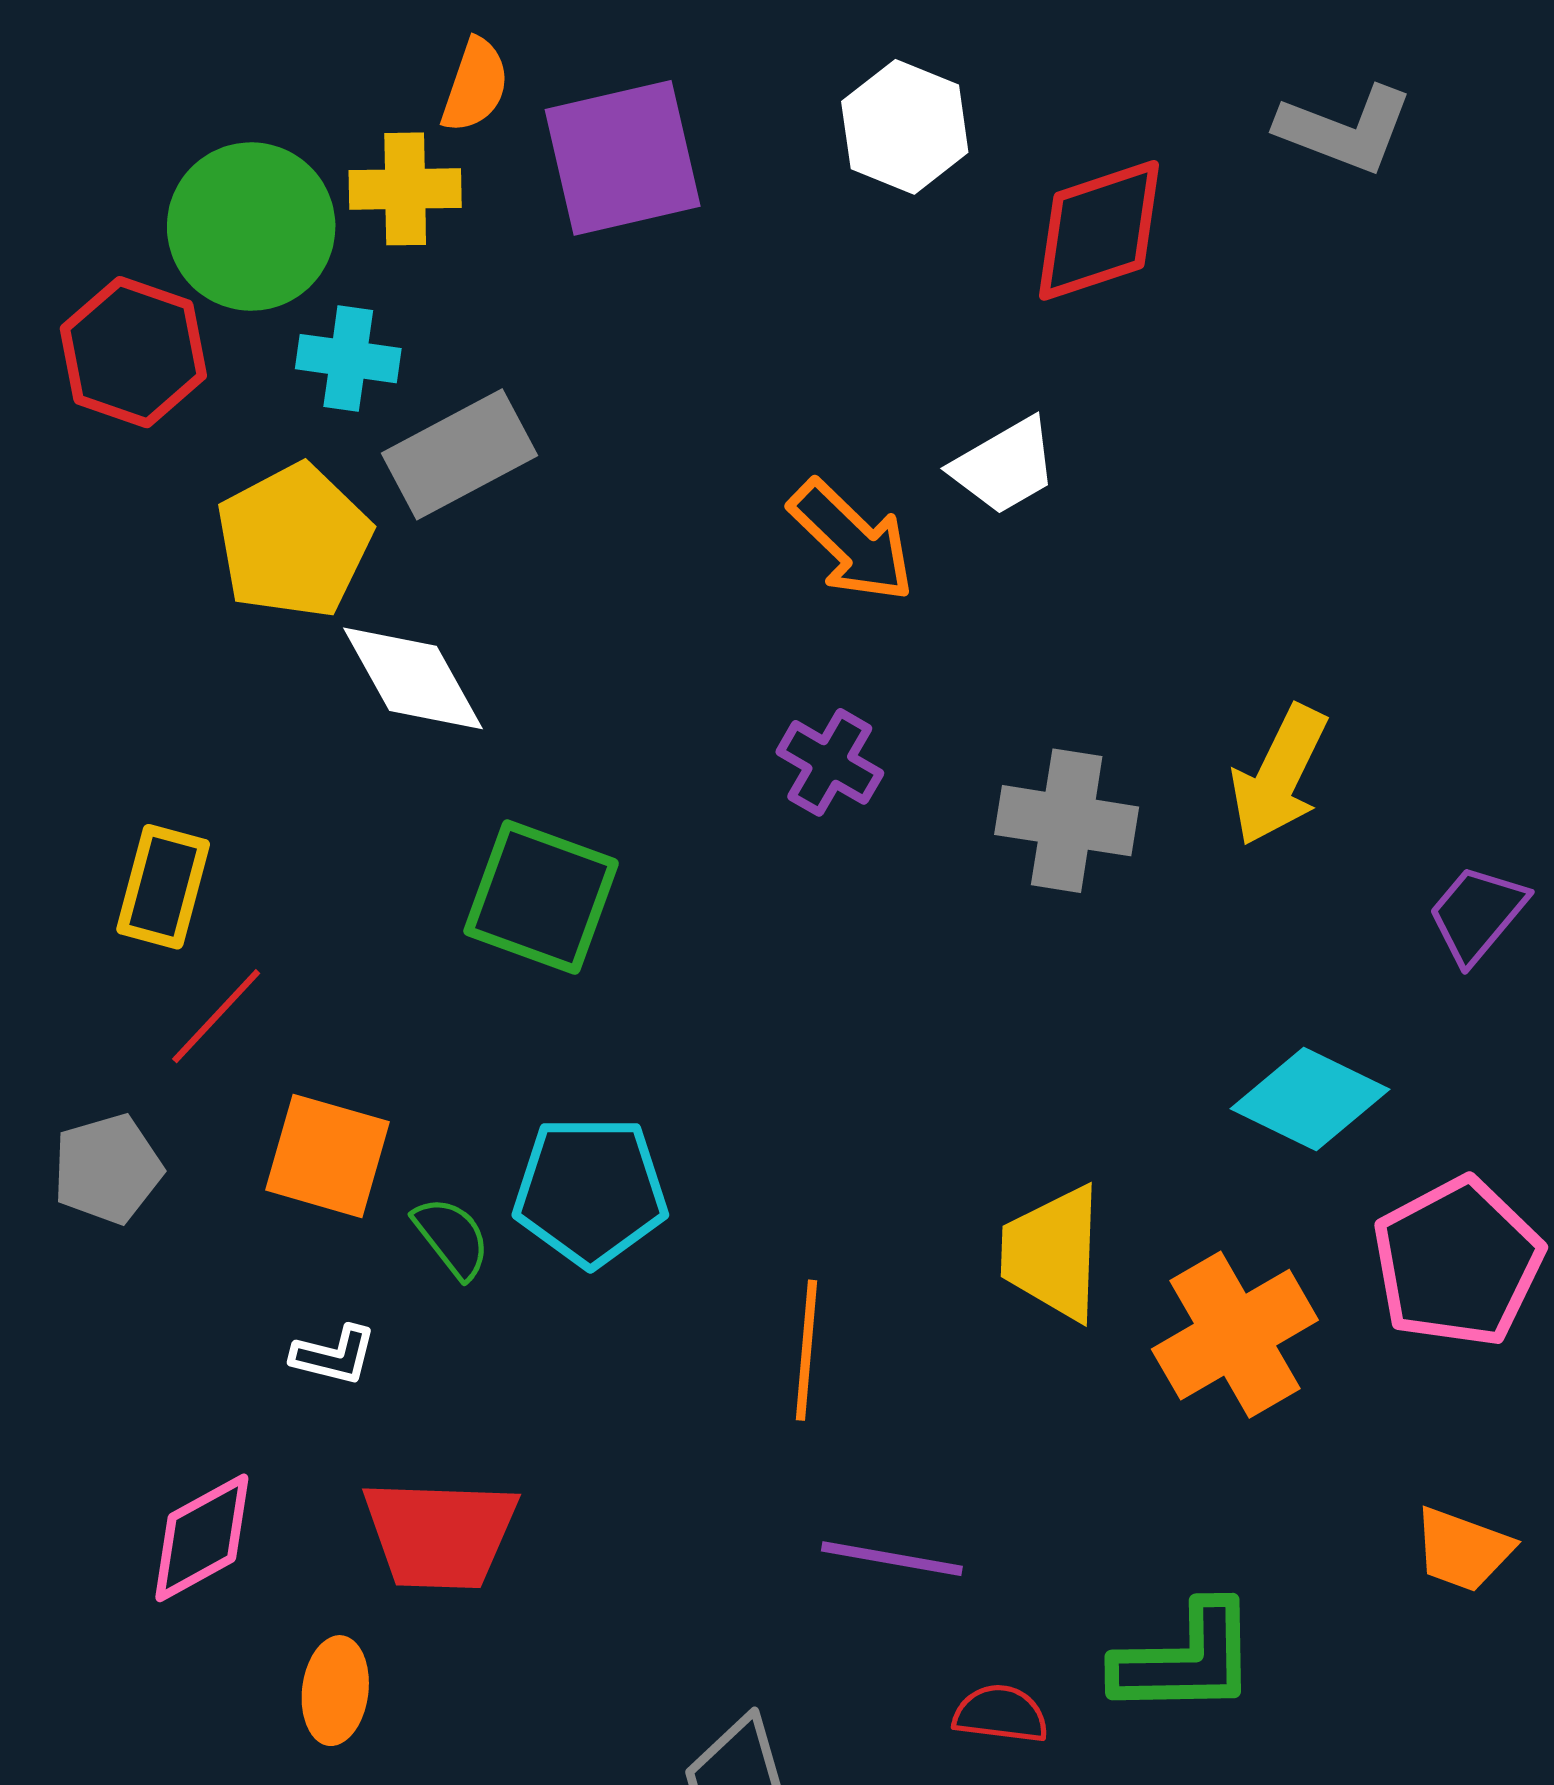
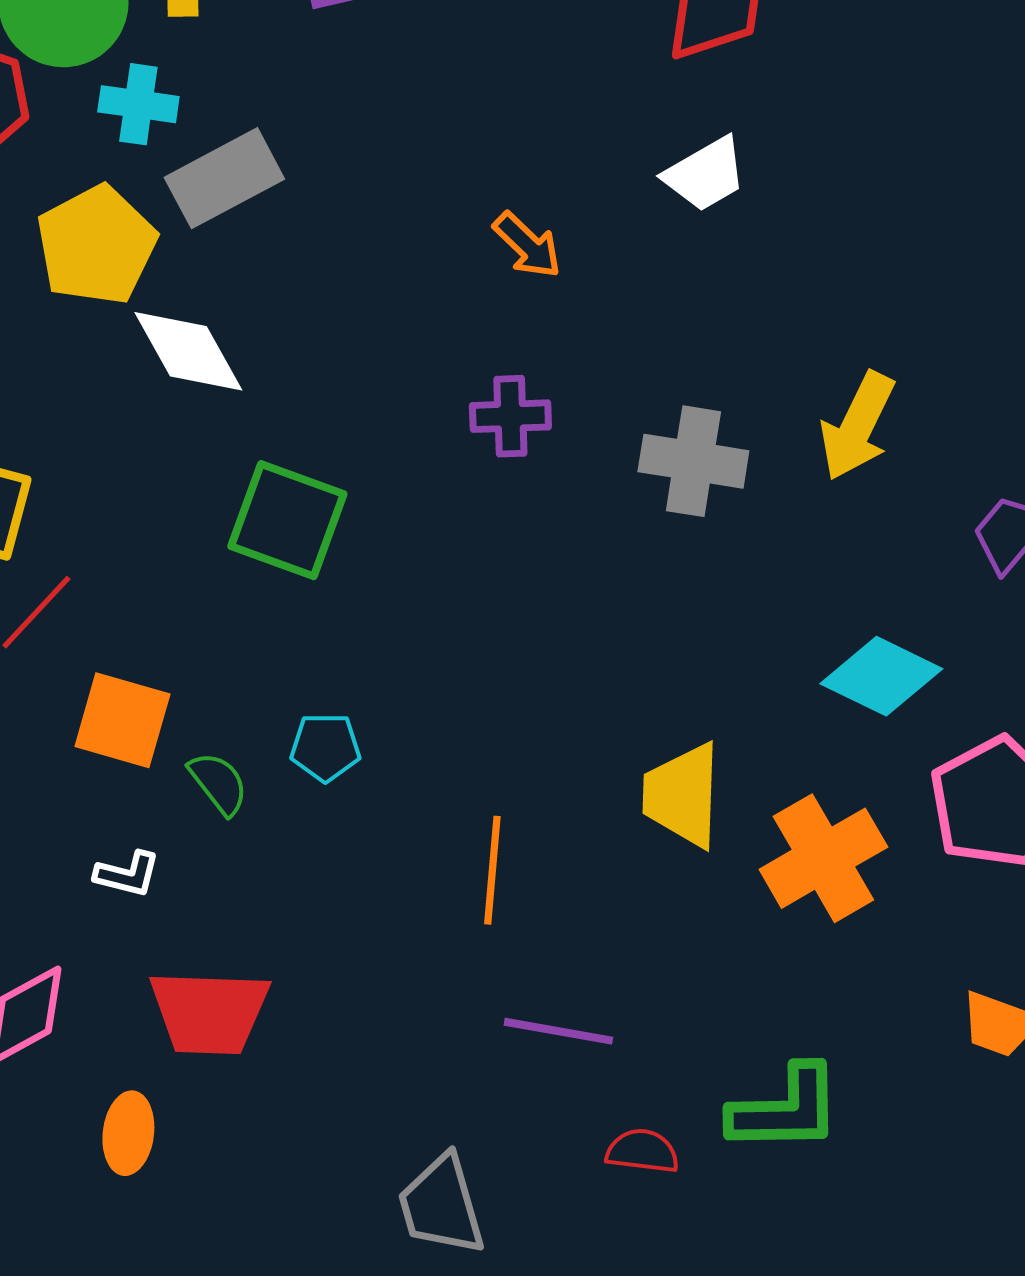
white trapezoid: (1005, 466) -> (705, 174), moved
orange arrow: (852, 541) -> (527, 245), size x0.7
purple cross: (830, 762) -> (510, 416), turned -32
cyan pentagon: (590, 1191) -> (325, 747), size x0.6

